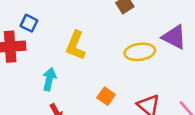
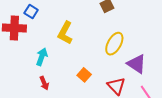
purple triangle: (174, 37) -> (137, 64), moved
yellow ellipse: (140, 52) -> (114, 44), turned -60

